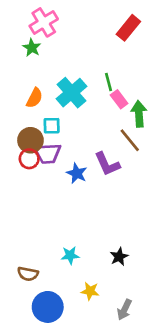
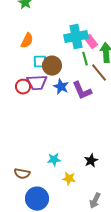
green line: (109, 82) -> (85, 59), moved
cyan cross: (71, 93) -> (76, 37), moved, turned 30
brown circle: (30, 140) -> (52, 66), moved
blue star: (77, 173) -> (61, 87), moved
yellow star: (90, 291) -> (69, 179), moved

